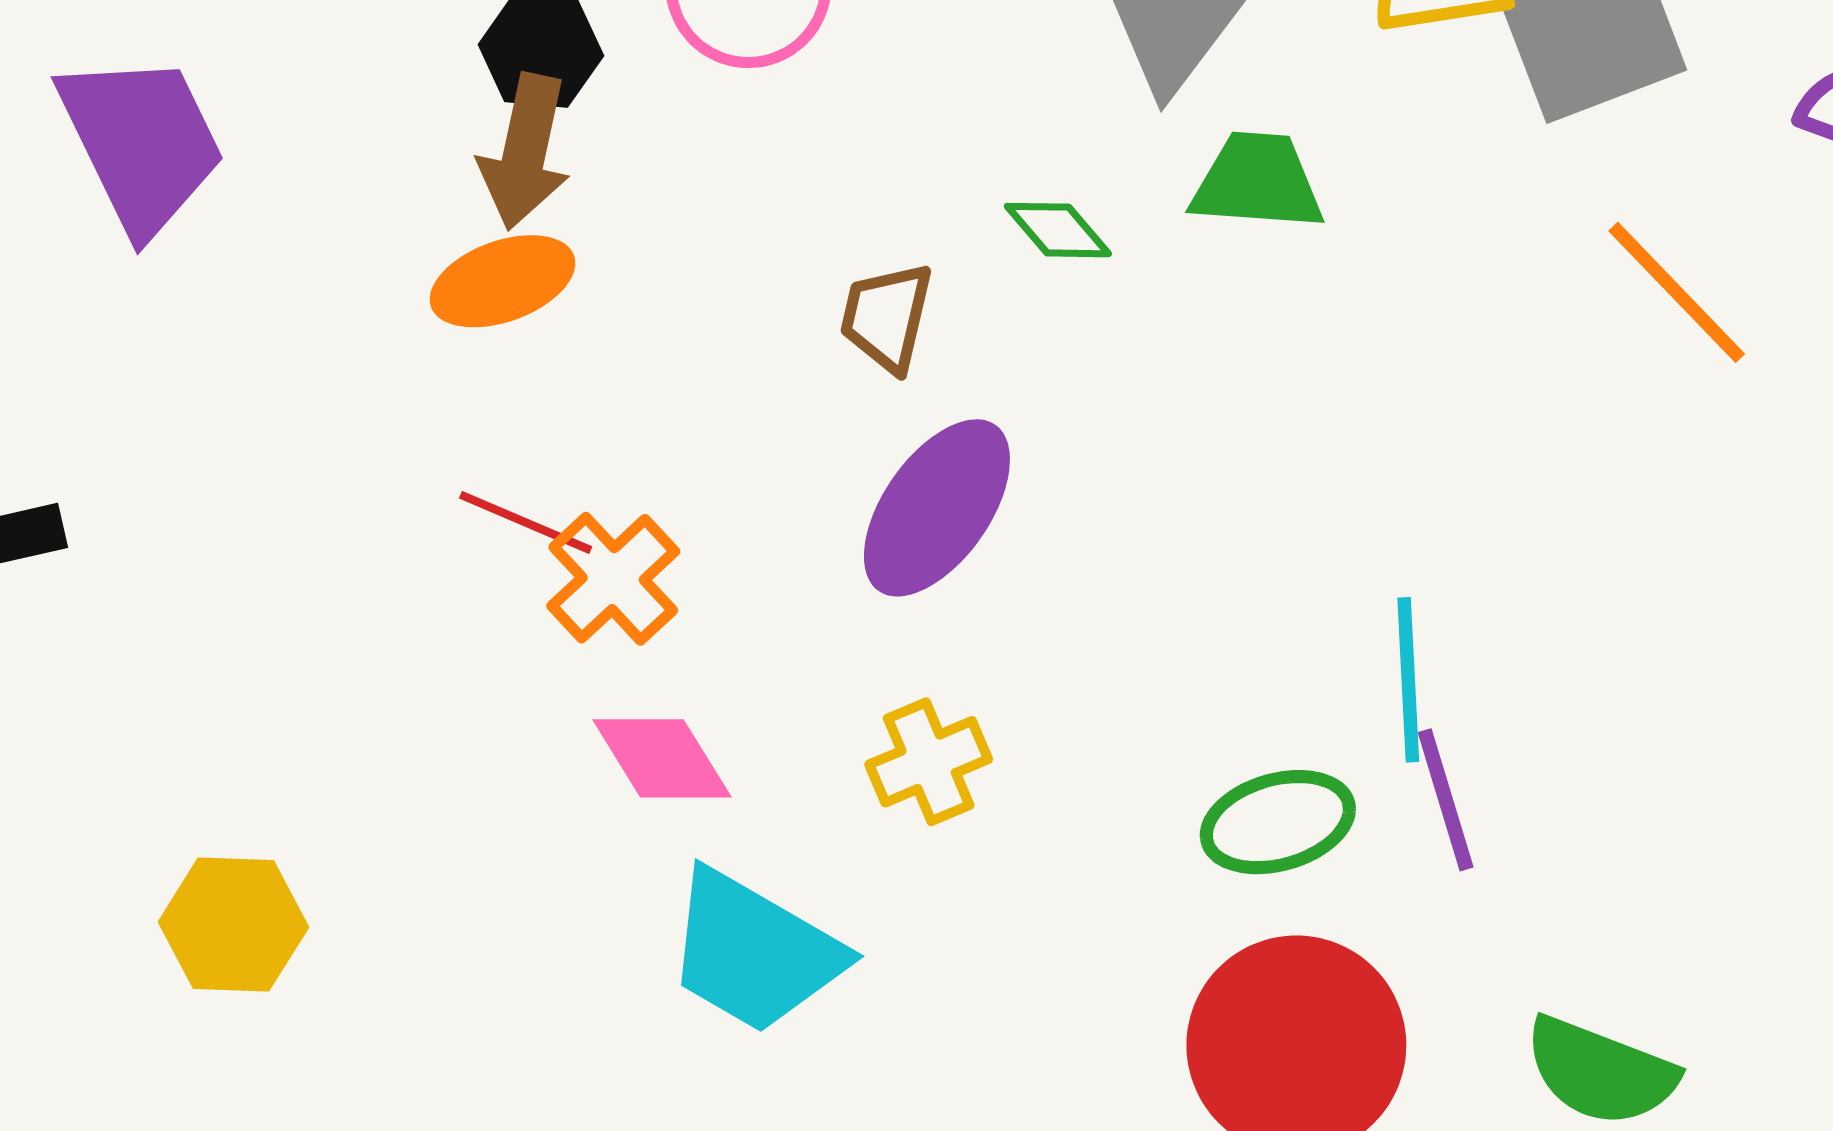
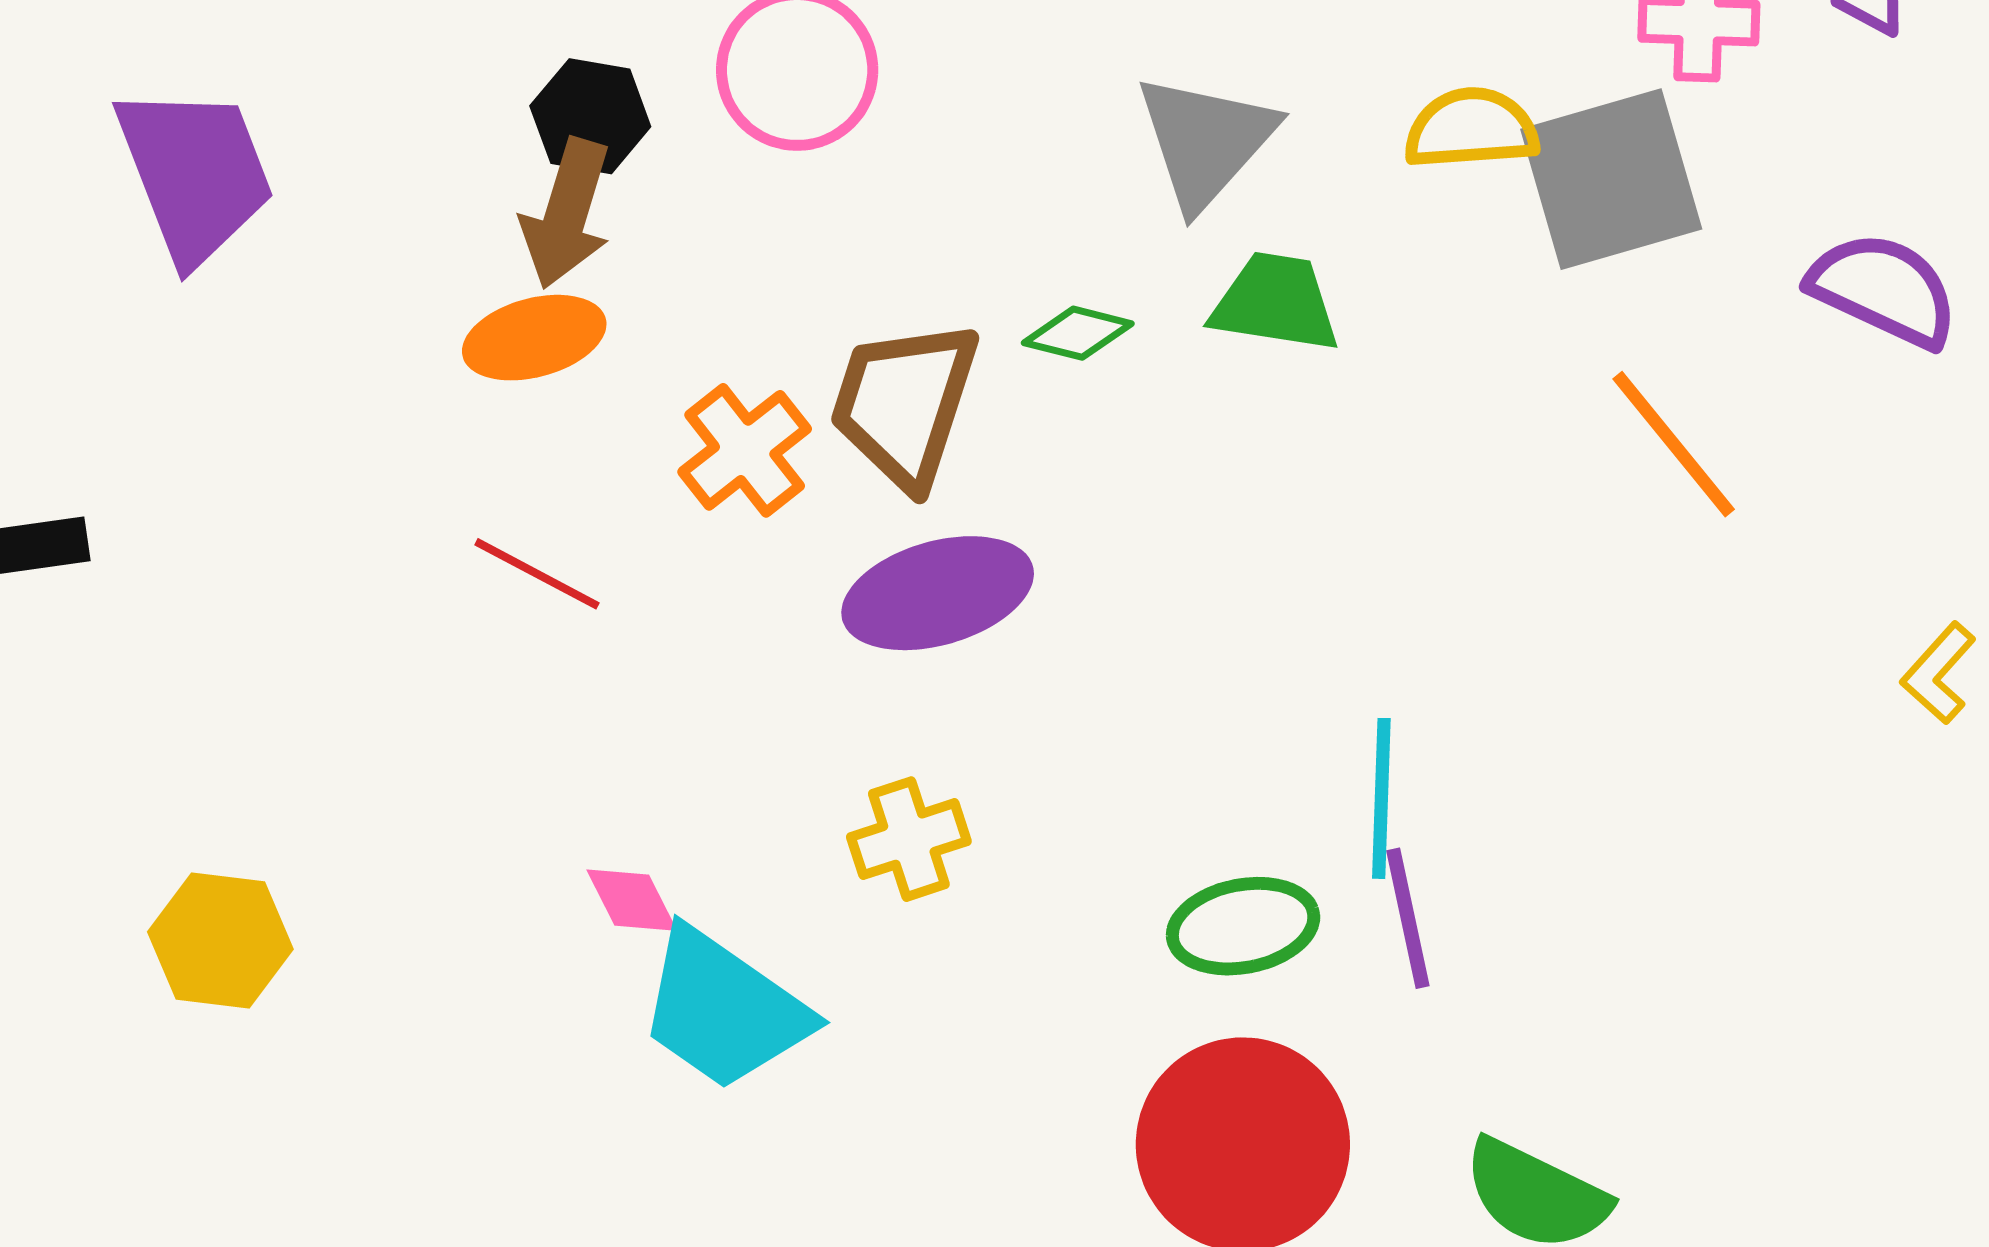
green diamond: (1058, 230) -> (1078, 333), turned -40
brown trapezoid: (887, 317) -> (904, 404), size x1.6
purple ellipse: (937, 508) -> (938, 593), turned 34
orange cross: (613, 579) -> (745, 450), moved
pink diamond: (662, 758) -> (632, 900), moved, size x0.7

